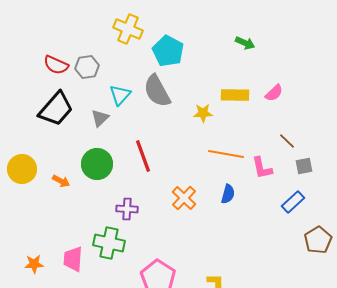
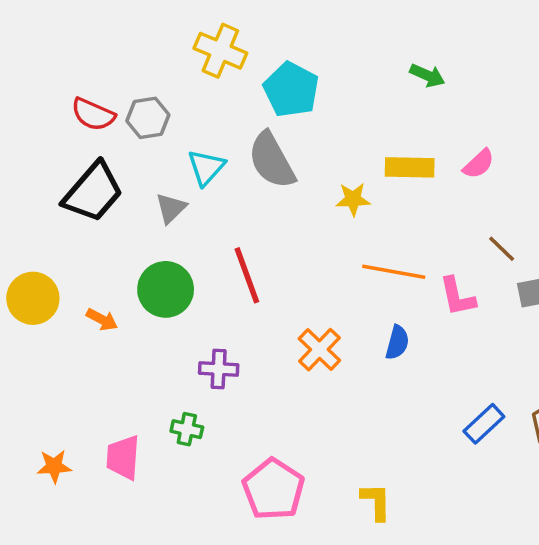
blue rectangle: (293, 202) -> (484, 424), moved
green cross: (109, 243) -> (187, 429), size x0.6

